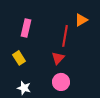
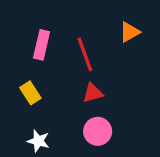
red line: (65, 36) -> (85, 54), moved, turned -30
red triangle: (58, 58) -> (93, 93), turned 32

